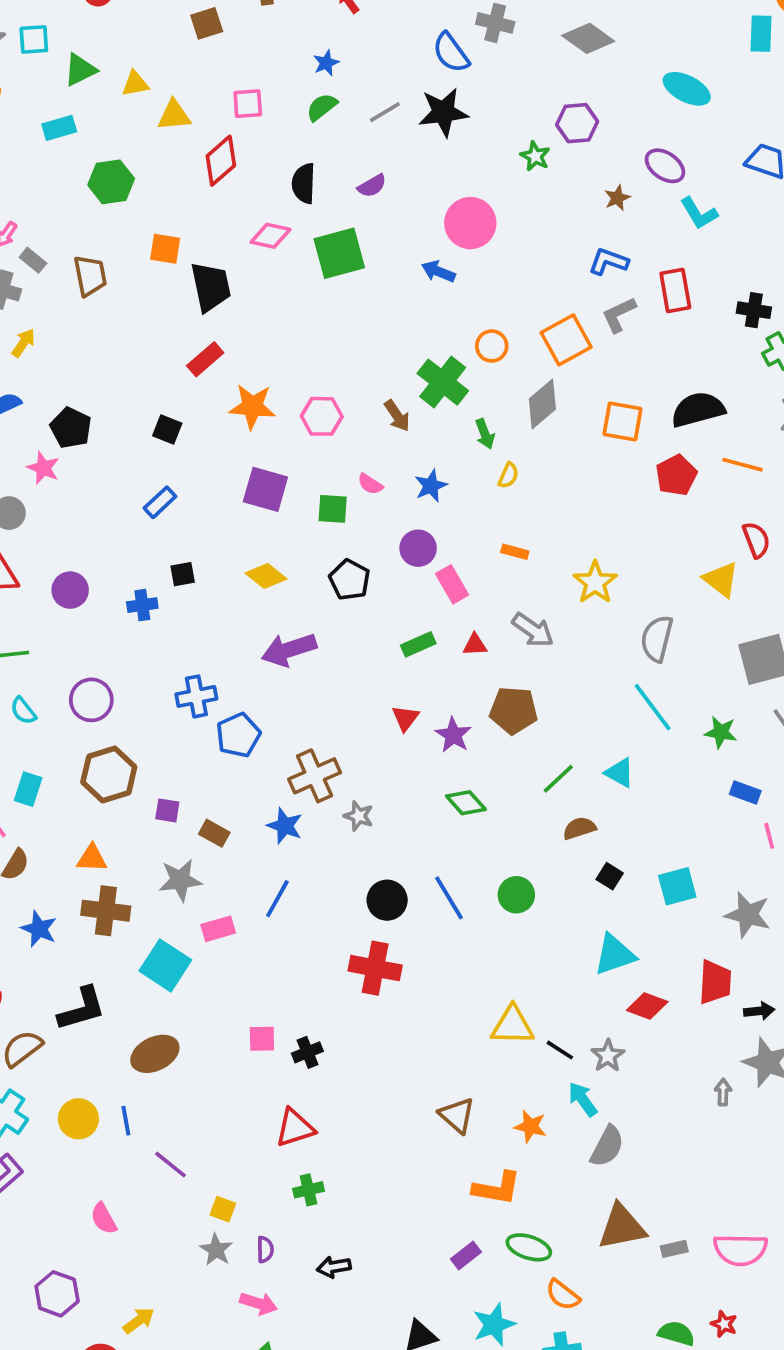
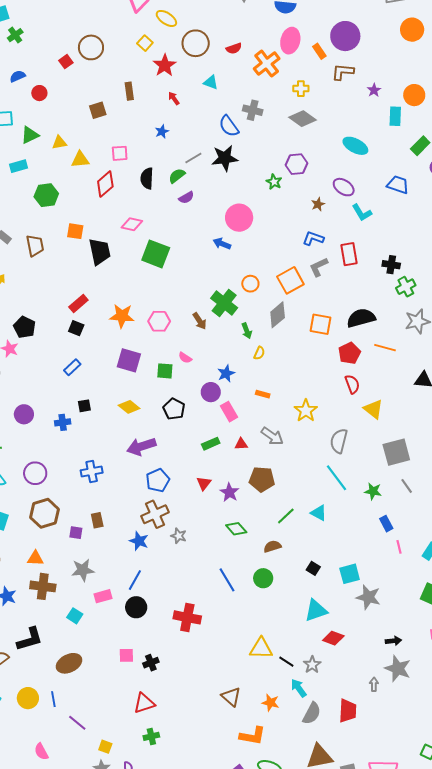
green semicircle: (322, 107) -> (177, 176), moved
black semicircle: (304, 183) -> (147, 178), moved
green square: (339, 253) -> (156, 254), moved, turned 36
red rectangle: (205, 359) -> (78, 304), moved
blue star: (431, 486) -> (226, 374), moved
red semicircle: (756, 540) -> (352, 384), moved
blue pentagon: (238, 735) -> (158, 480), moved
blue rectangle: (745, 792) -> (386, 524), turned 42
brown semicircle: (579, 828) -> (272, 546), moved
brown rectangle: (214, 833) -> (97, 520), moved, turned 49
black circle: (387, 900) -> (136, 607), moved
gray star: (748, 915) -> (368, 597), moved
cyan square: (165, 965) -> (75, 616), size x0.6
red trapezoid: (715, 982) -> (348, 711), moved

